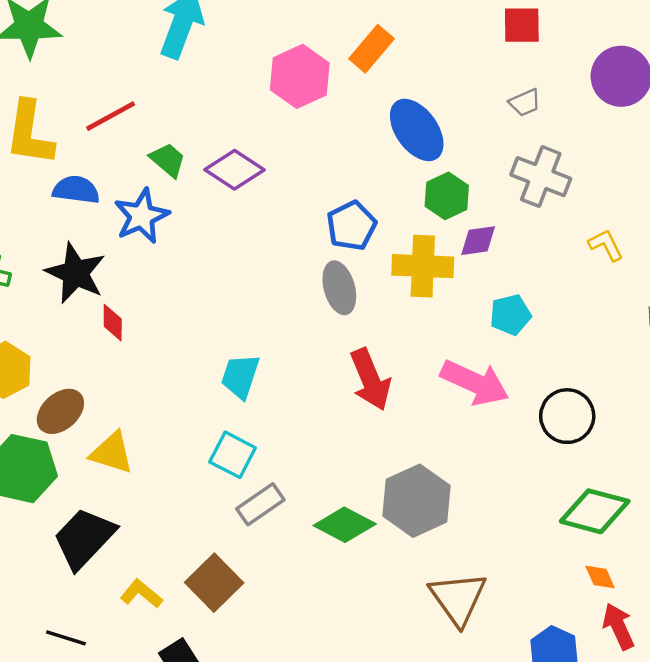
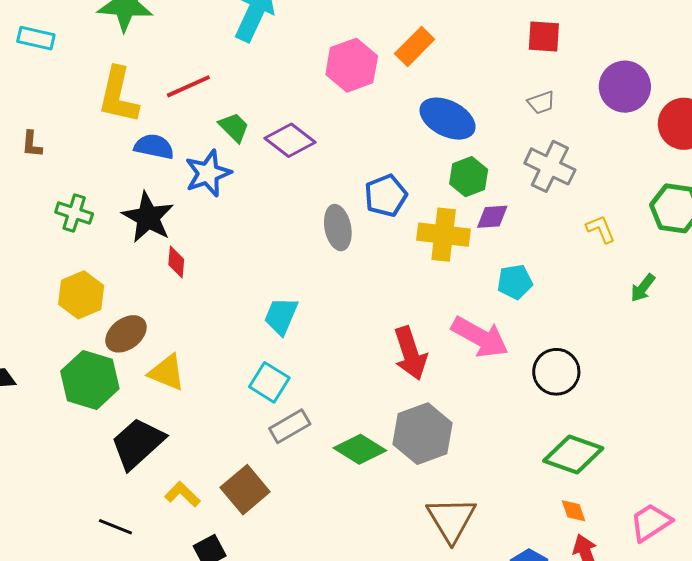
blue ellipse: (417, 130) -> (448, 119), turned -32
gray ellipse: (339, 288) -> (338, 228), moved
red arrow: (370, 380) -> (410, 353), moved

